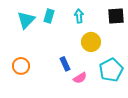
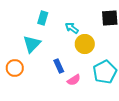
cyan arrow: (79, 16) -> (72, 28), moved, turned -48
cyan triangle: (26, 20) -> (32, 44), moved

